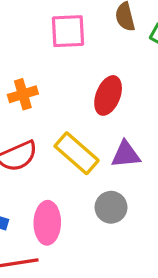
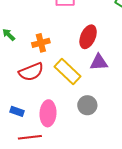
orange cross: (23, 94) -> (41, 43), moved
purple triangle: (126, 154) -> (99, 62), moved

